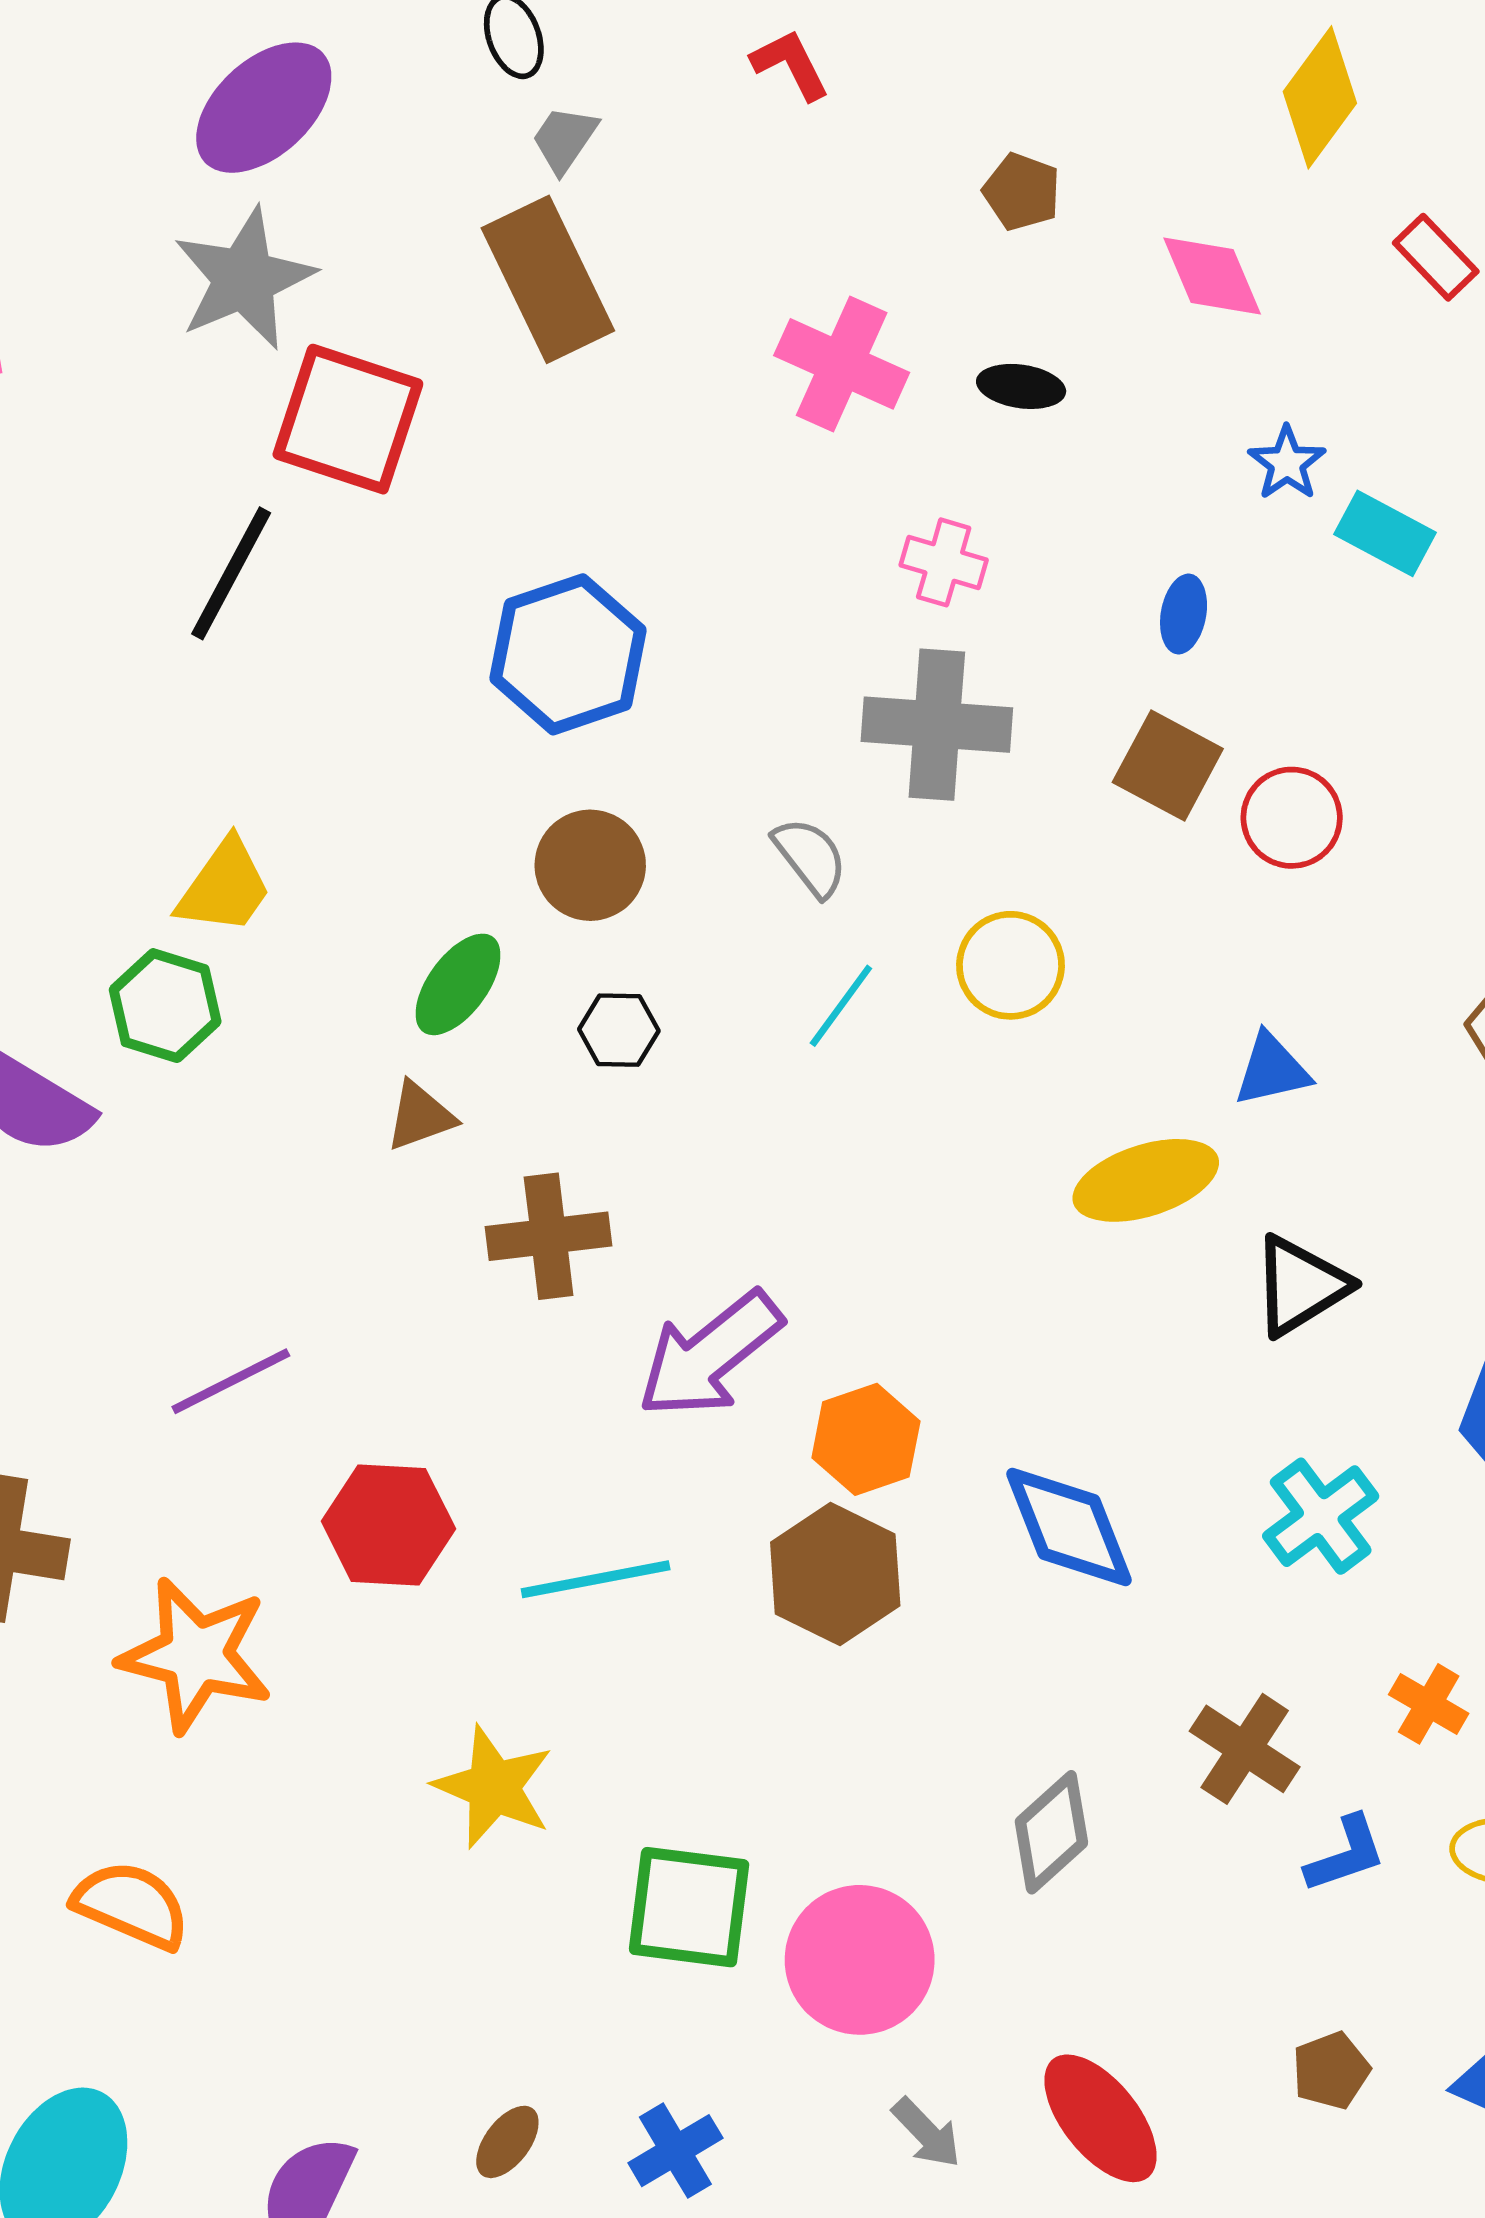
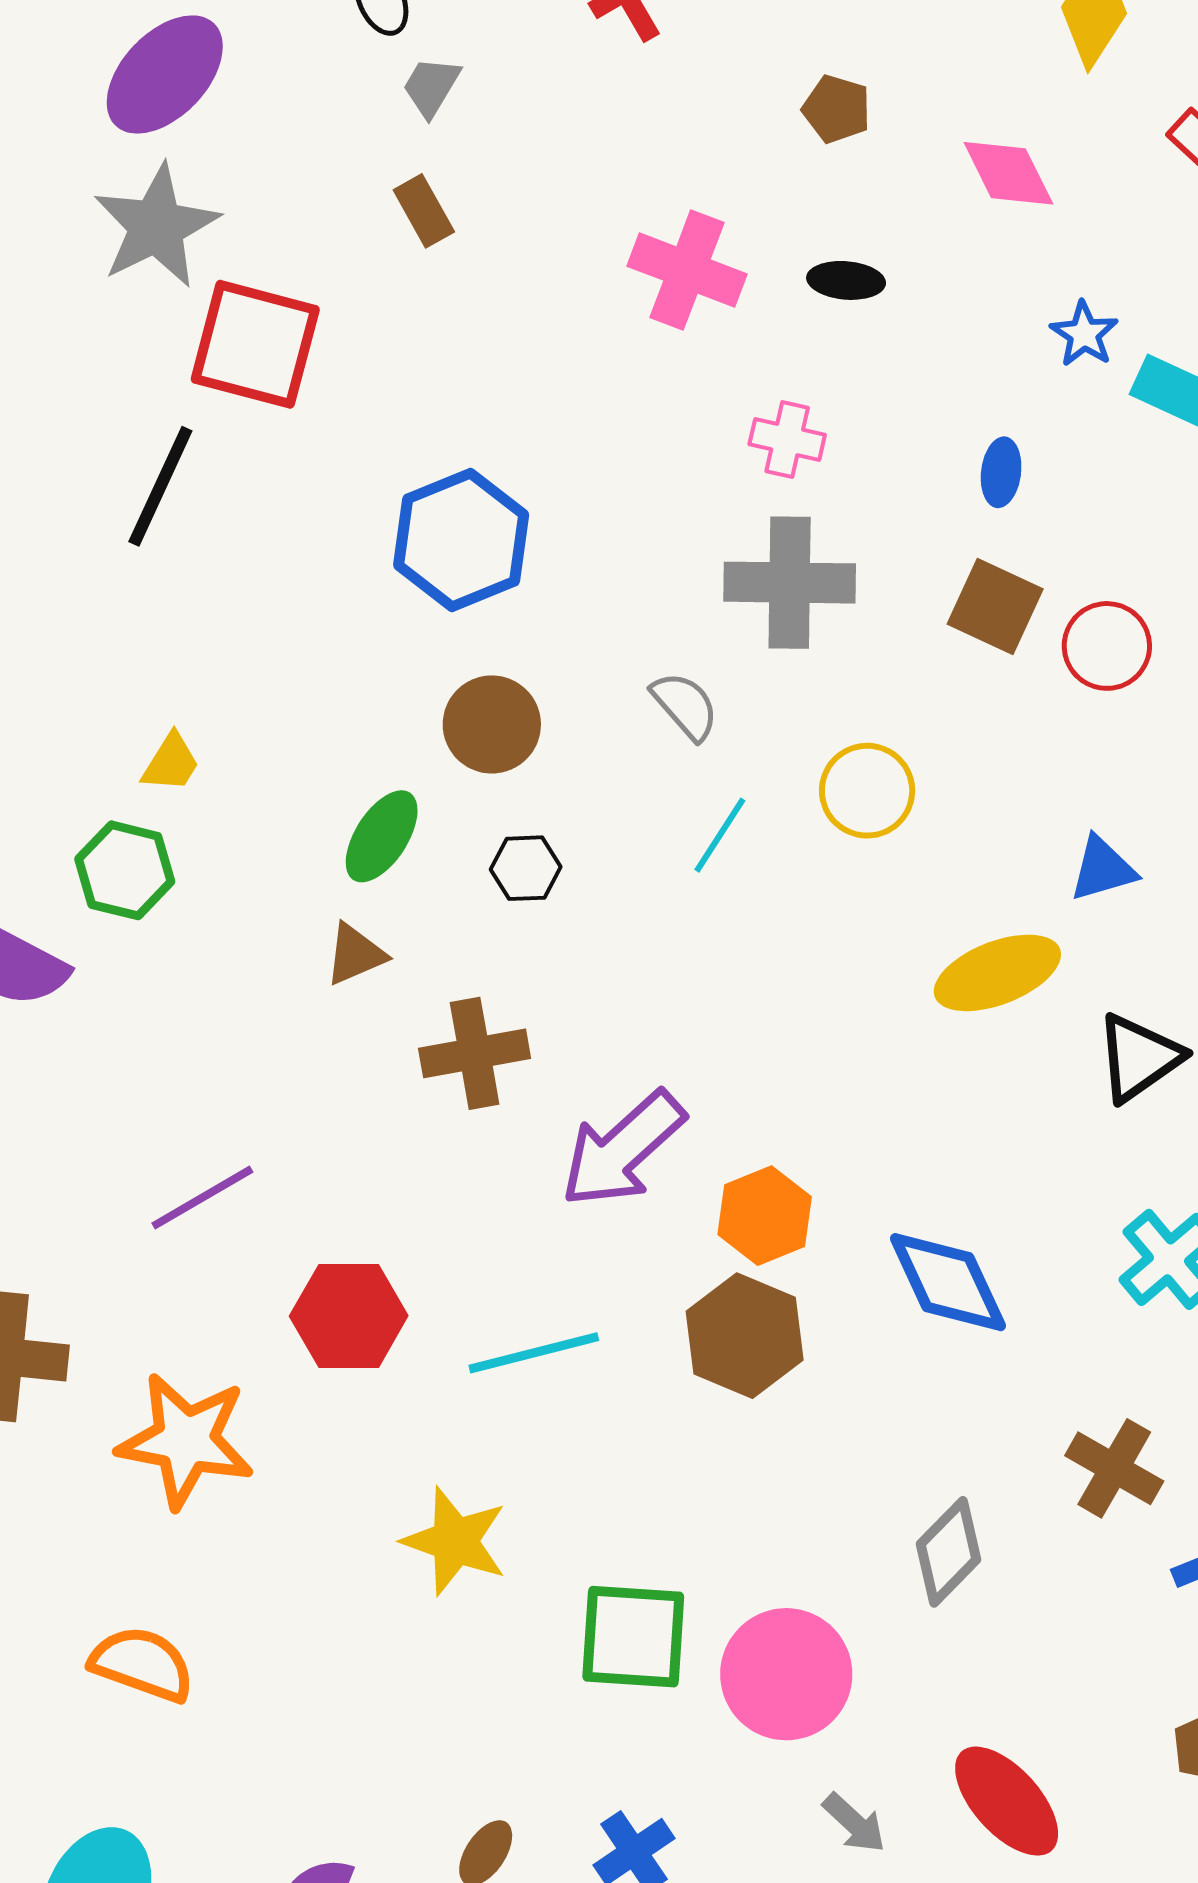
brown rectangle: (548, 279) -> (424, 211), size x0.5
yellow trapezoid: (225, 887) -> (171, 763), size x0.7

